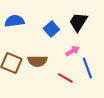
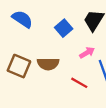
blue semicircle: (14, 21) -> (22, 19), turned 42

